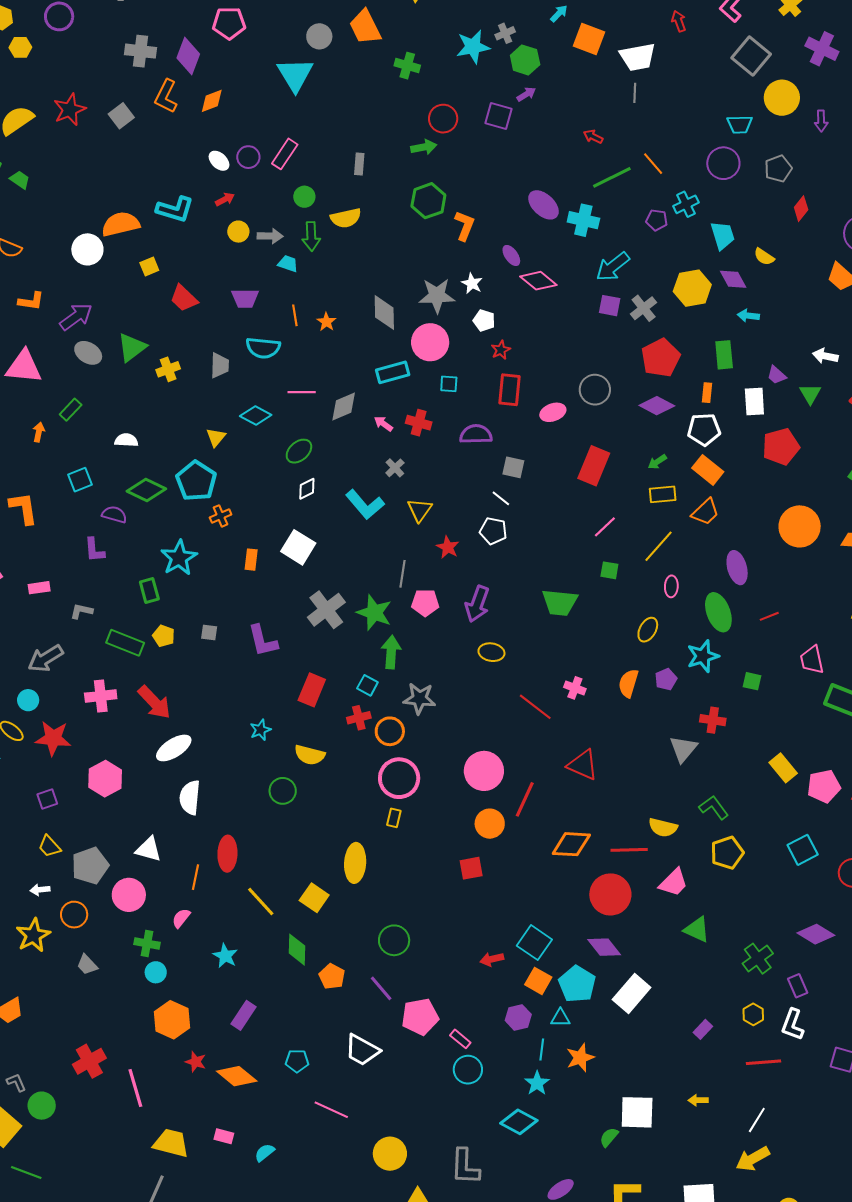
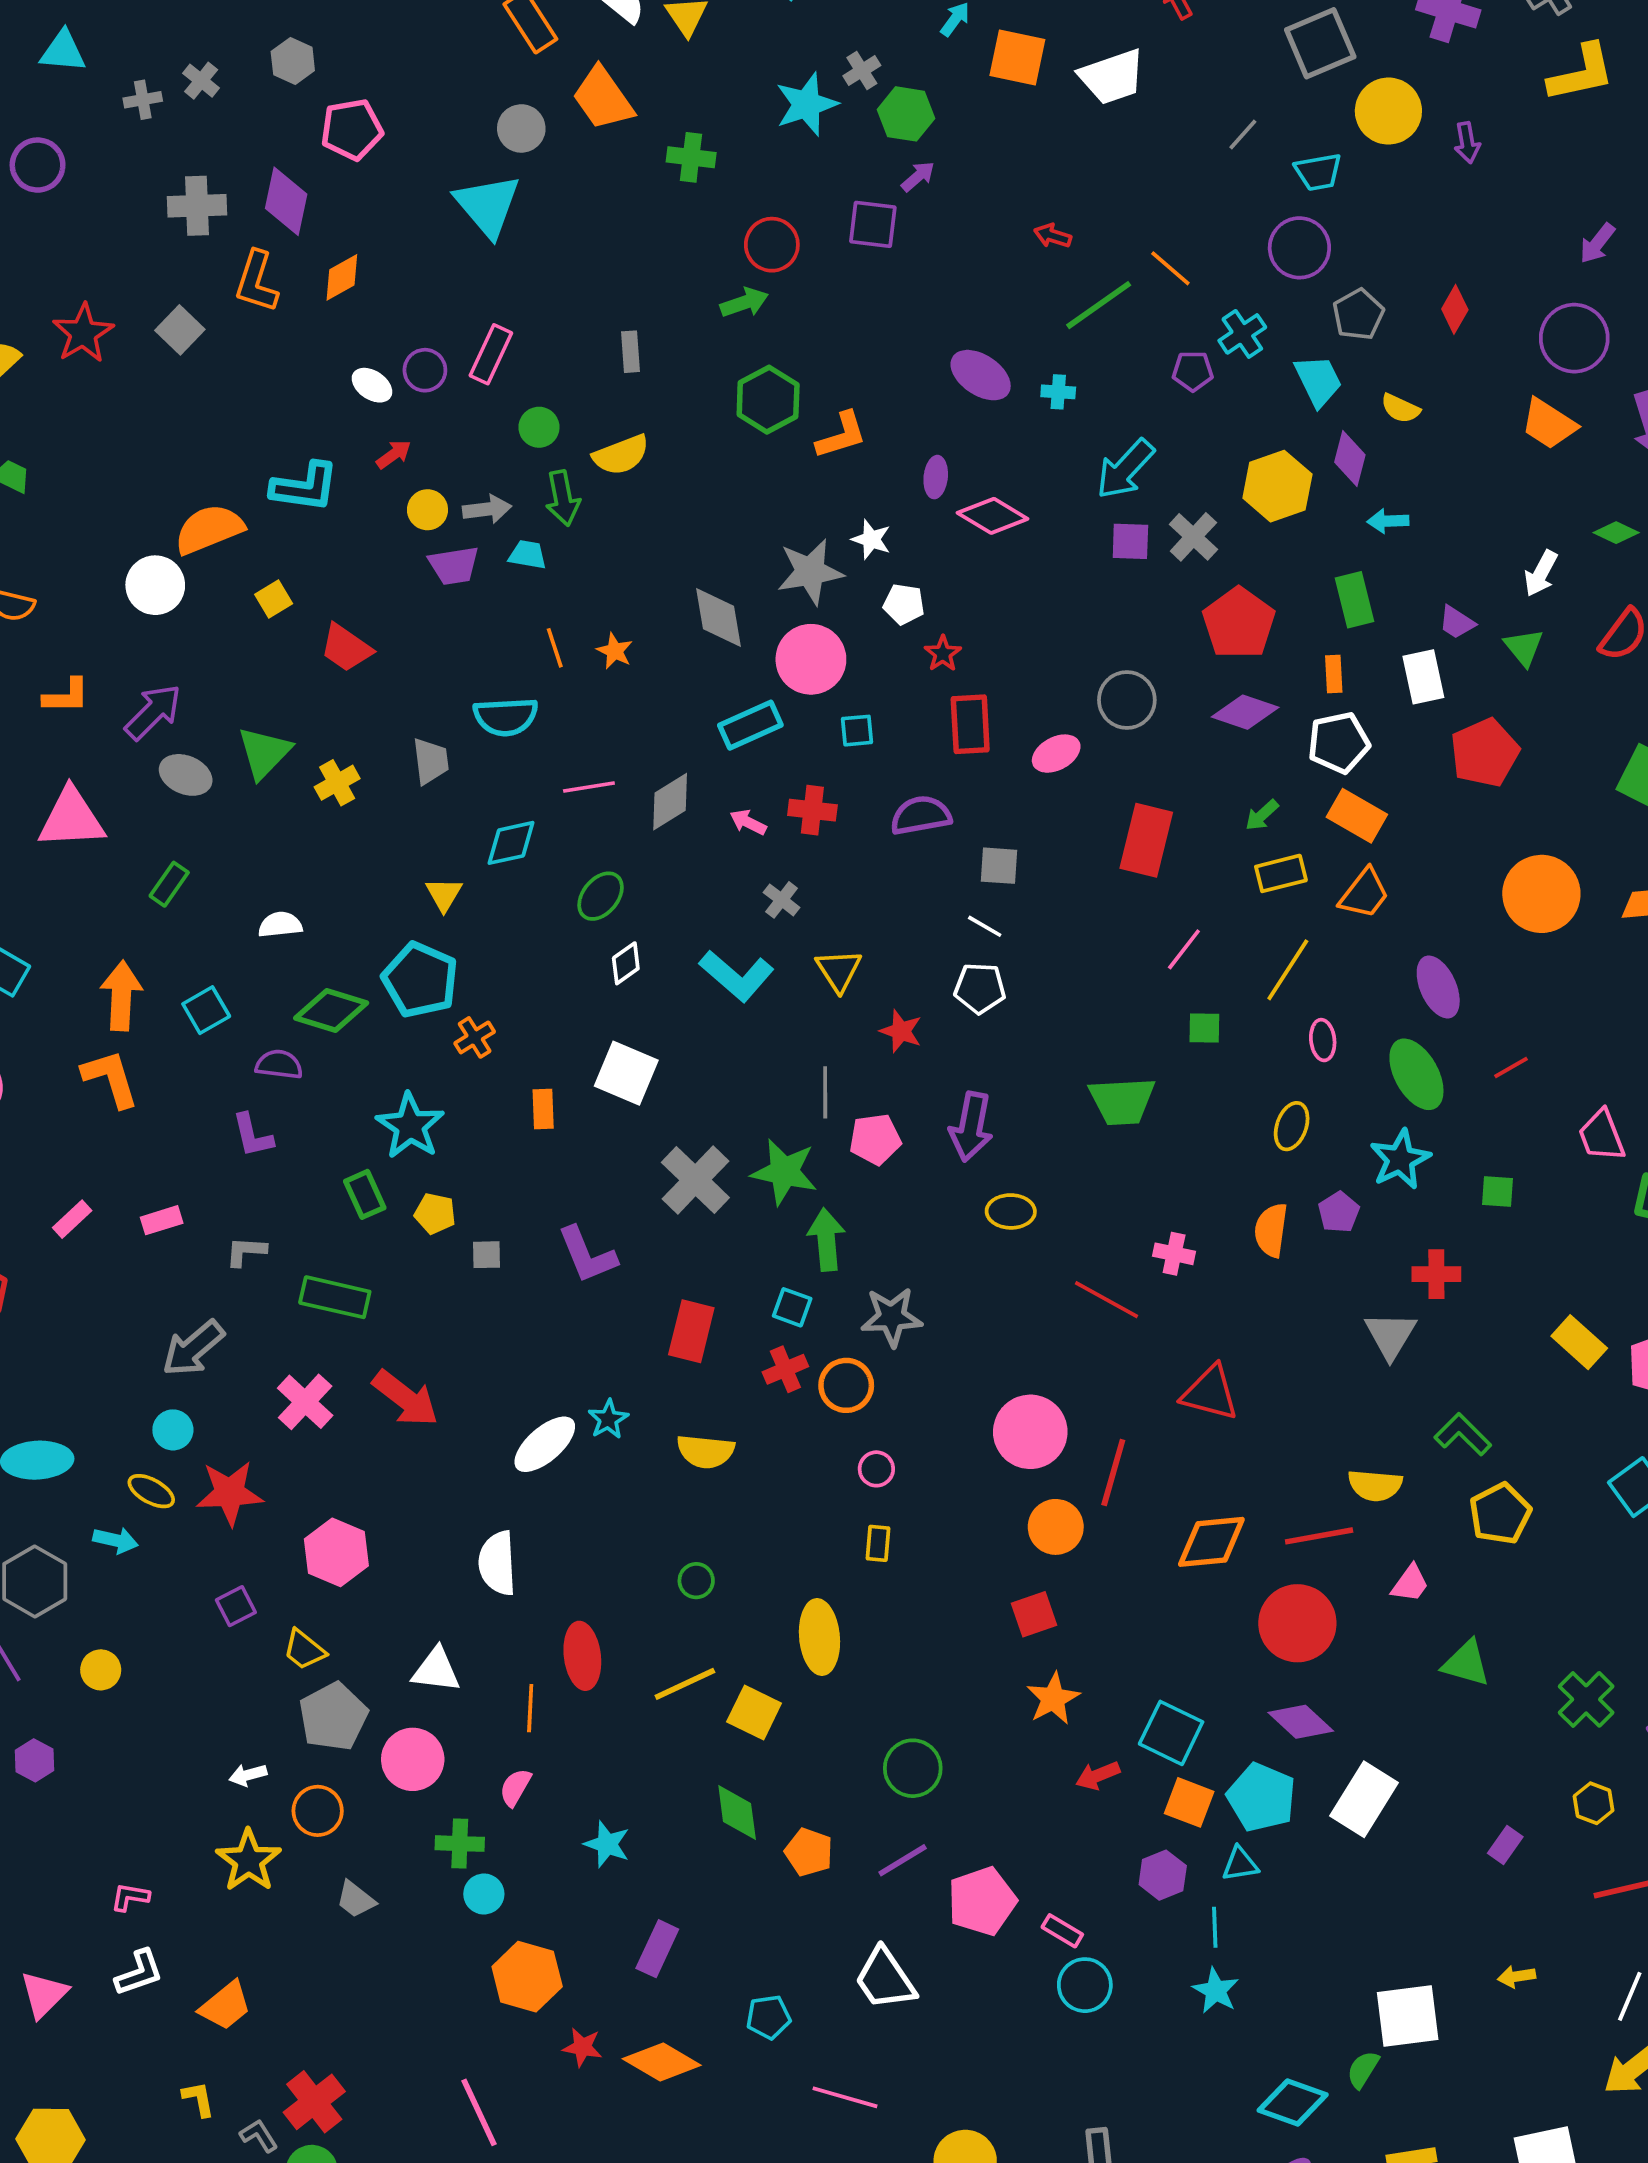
gray square: (751, 56) -> (1320, 43), turned 36
gray line: (635, 93) -> (1243, 135), moved, turned 48
gray pentagon: (778, 169) -> (1358, 314), moved
cyan cross: (583, 220) -> (1058, 392), size x0.6
orange L-shape: (465, 226) -> (841, 435), turned 60
purple ellipse: (511, 255) -> (936, 477), turned 50
purple diamond: (733, 279) -> (1350, 459), turned 52
purple trapezoid: (245, 298) -> (454, 566), moved
white arrow: (825, 356) -> (1541, 573), turned -65
cyan diamond: (256, 415) -> (511, 843), turned -32
orange arrow: (39, 432) -> (121, 996), moved, size x1.8
yellow pentagon: (164, 636) -> (435, 1214), moved
pink cross: (101, 696) -> (305, 1402), turned -32
white ellipse: (174, 748) -> (545, 1444), moved
pink circle: (399, 778) -> (876, 1469), size x0.5
green circle: (283, 791) -> (696, 1581), moved, size x0.7
yellow trapezoid: (49, 846) -> (304, 1650), moved
pink trapezoid: (674, 883) -> (1410, 1583), size x0.7
yellow line: (261, 901) -> (685, 1684), moved, turned -64
purple line: (381, 988) -> (903, 1860), turned -72
white trapezoid: (362, 1050) -> (885, 1979), turned 36
orange star: (580, 1058) -> (1053, 1699), moved
red cross: (89, 1061) -> (314, 2102), moved
cyan diamond: (519, 1122) -> (1293, 2103), moved

